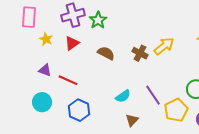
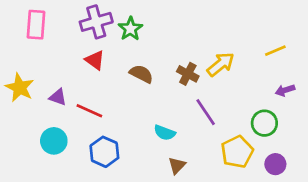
yellow star: (46, 39) -> (20, 88), moved, size x1.5
red triangle: (72, 43) -> (95, 60), turned -49
purple line: (153, 95) -> (206, 112), moved
cyan semicircle: (123, 96) -> (165, 133), turned 56

